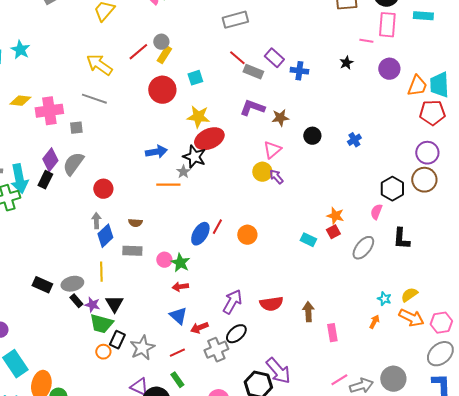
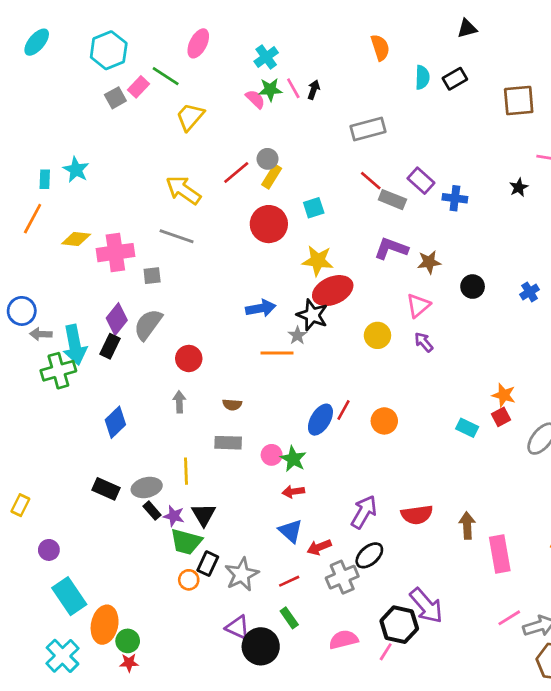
yellow circle: (262, 172) -> (377, 335), moved
blue diamond: (105, 236) -> (115, 422), moved
pink rectangle: (332, 333) -> (500, 554), size x1.5

